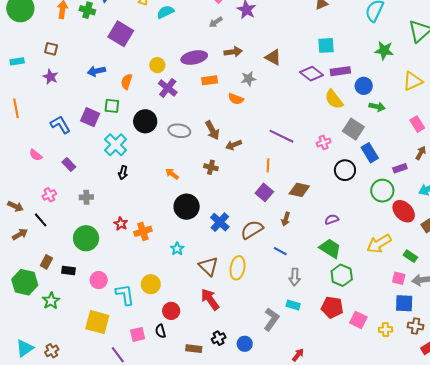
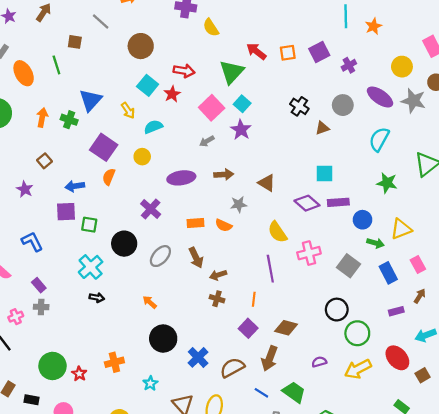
brown square: (51, 49) -> (44, 161), moved, turned 32
yellow circle: (157, 65) -> (142, 157), moved
orange rectangle: (210, 80) -> (196, 223), moved
yellow triangle: (413, 81) -> (401, 229), moved
orange semicircle: (127, 82) -> (109, 177), moved
yellow semicircle: (334, 99) -> (277, 232), moved
purple square: (90, 117) -> (66, 212), moved, turned -30
gray ellipse: (179, 131) -> (160, 256), turned -60
purple line: (281, 136) -> (270, 269), turned 50
pink cross: (324, 142) -> (309, 253), moved, size x1.5
blue rectangle: (370, 153) -> (388, 273), moved
brown cross: (211, 167) -> (217, 299), moved
black arrow: (123, 173) -> (97, 298), turned -96
green circle: (382, 191) -> (357, 333), moved
gray cross: (86, 197) -> (41, 307), moved
brown arrow: (286, 219) -> (270, 359), size x1.6
red star: (121, 224) -> (79, 374), moved
yellow arrow: (379, 244) -> (358, 369), moved
green trapezoid: (330, 248) -> (294, 392), moved

